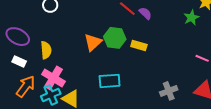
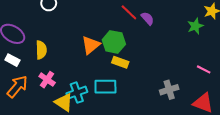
yellow rectangle: (139, 45) -> (120, 62), moved
pink cross: (53, 78) -> (47, 80), size x0.7
gray cross: (169, 91) -> (169, 90), moved
cyan cross: (51, 95) -> (77, 93), moved

